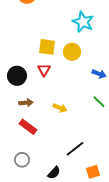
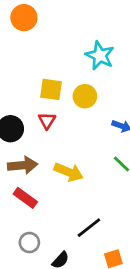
brown arrow: (26, 103) -> (23, 165), size x1.5
yellow arrow: (60, 108) -> (69, 172), size x1.5
gray circle: (22, 160) -> (29, 243), moved

